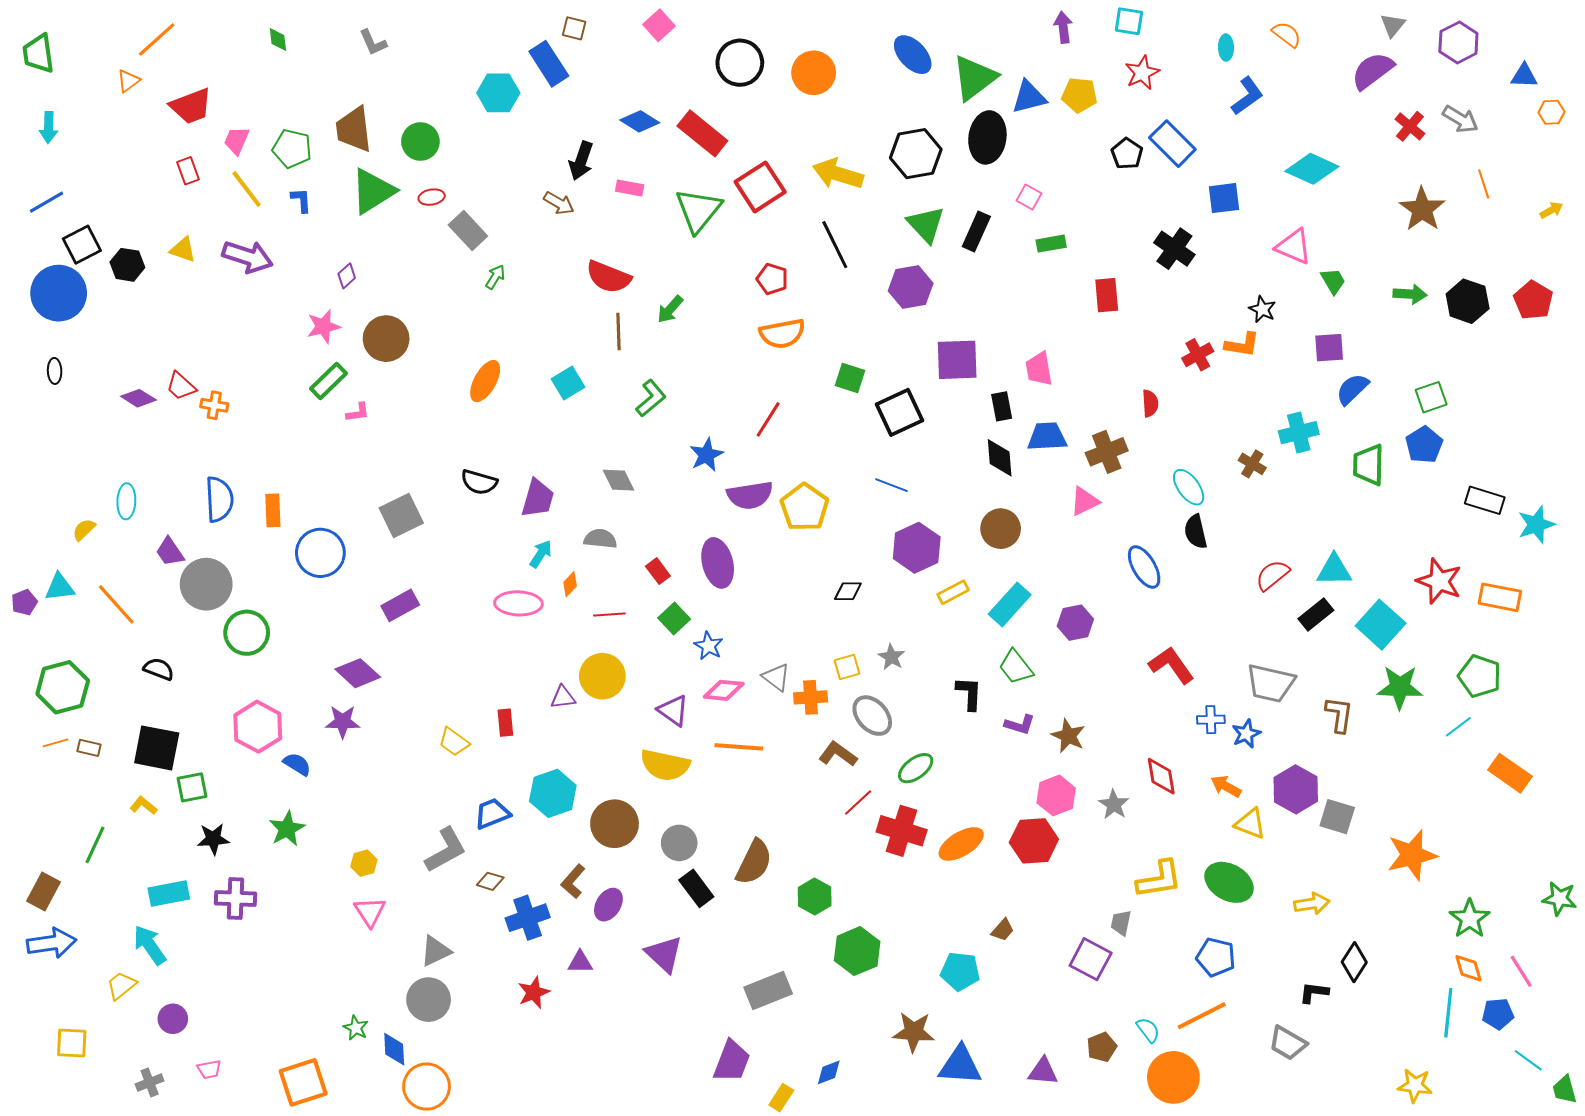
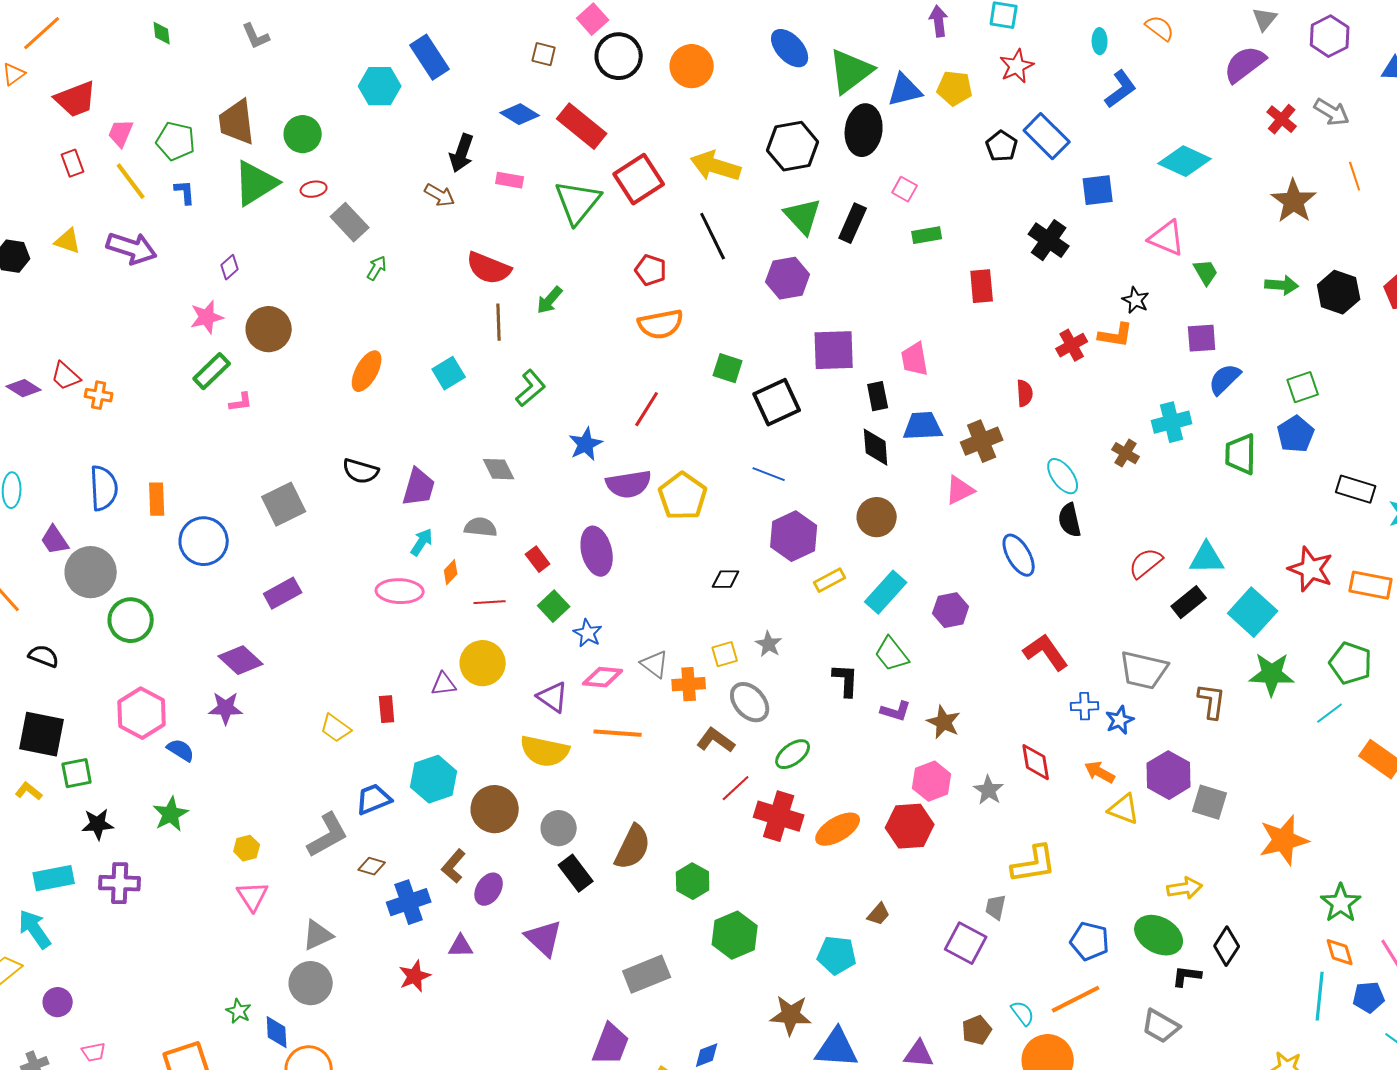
pink square: (659, 25) -> (593, 19), moved
brown square: (574, 28) -> (544, 54), moved
green ellipse: (1229, 882) -> (1159, 935), moved

